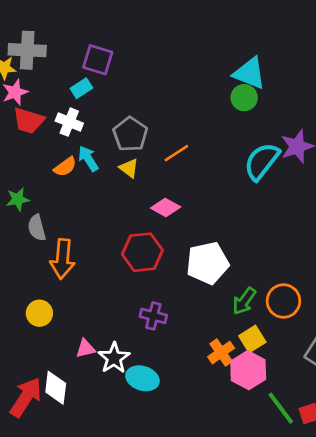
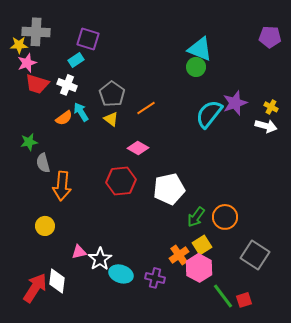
purple cross: (153, 316) -> (155, 278), moved

